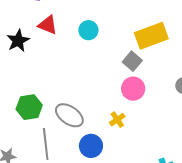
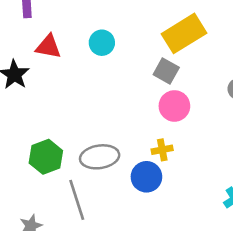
gray ellipse: (69, 115) -> (100, 157), turned -32
yellow cross: (117, 120) -> (162, 150), turned 35
blue circle: (91, 146) -> (146, 177), moved

